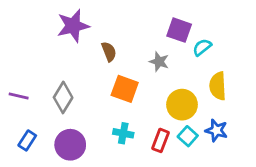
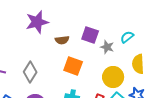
purple square: (179, 30) -> (90, 35), moved
brown semicircle: (109, 52) -> (62, 40), turned 104
gray star: (159, 62) -> (107, 47), moved

